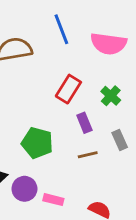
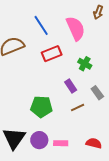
pink semicircle: (109, 44) -> (76, 28), turned -110
red rectangle: (68, 89) -> (52, 54), moved, turned 48

